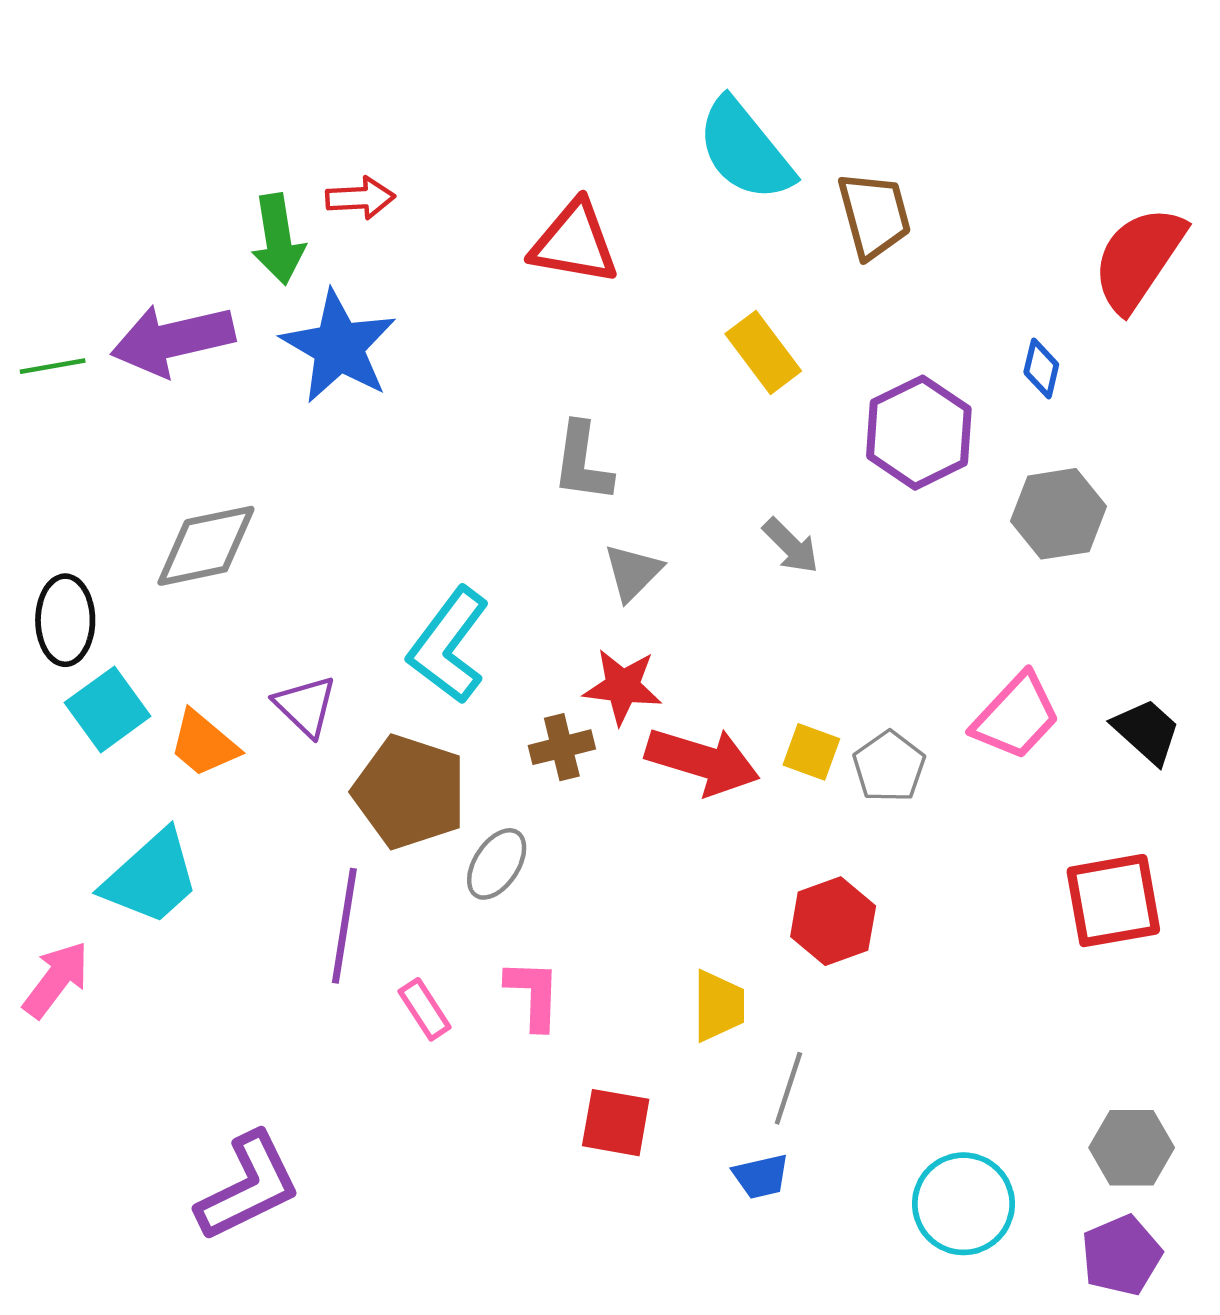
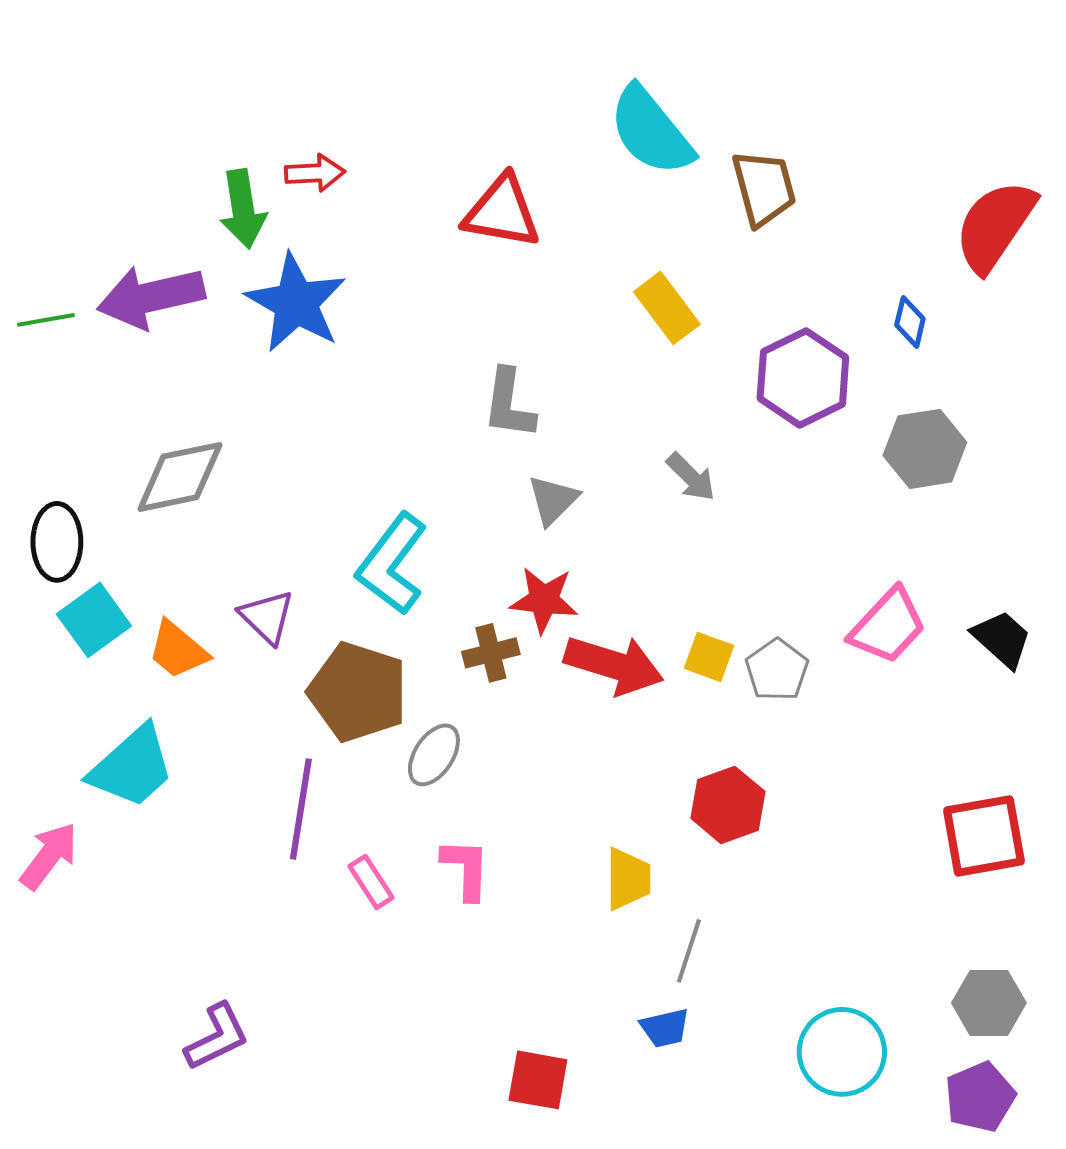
red square: (1113, 901) -> (984, 836), moved
red square: (616, 1123) -> (538, 1080), moved
purple L-shape: (248, 1187) -> (217, 1037), size x0.7

